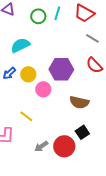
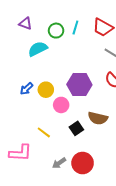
cyan semicircle: (20, 45) -> (38, 49), moved
black square: (82, 132) -> (76, 128), moved

